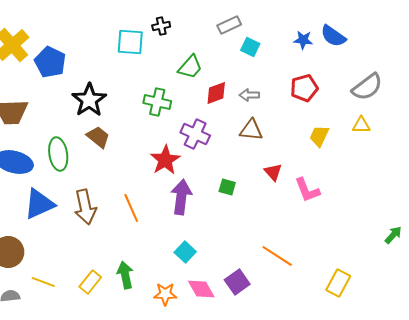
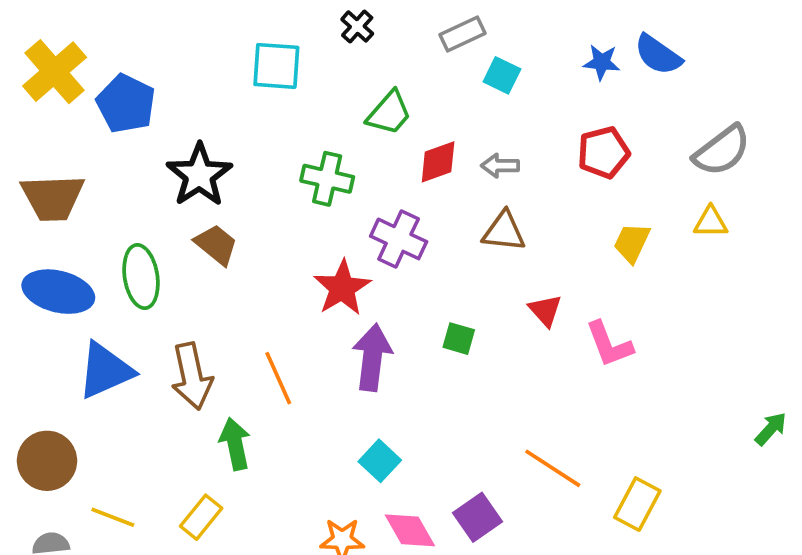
black cross: (161, 26) -> (357, 26), moved, turned -36
green arrow: (125, 275) -> (235, 444), moved
yellow rectangle: (338, 283) -> (637, 504), moved

